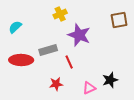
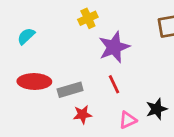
purple star: (79, 35) -> (114, 47), turned 30
gray rectangle: (48, 50) -> (70, 90), moved
red line: (69, 62) -> (114, 84), moved

